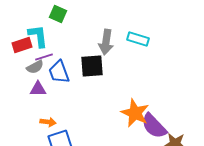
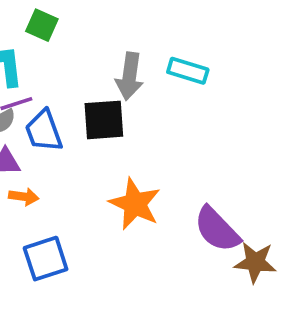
orange star: (135, 113) -> (135, 204), moved
orange arrow: (48, 122) -> (24, 197), moved

